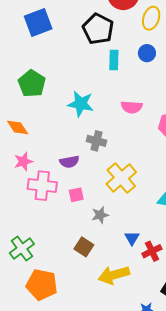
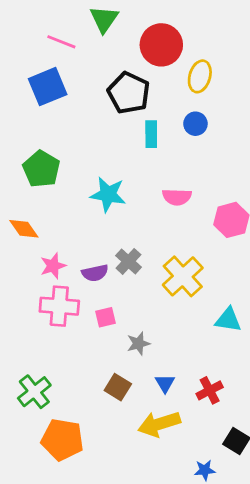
gray cross: (96, 141) -> (128, 261), moved, turned 30
pink star: (23, 161) -> (53, 266), moved
yellow cross: (121, 178) -> (183, 276), moved
blue triangle: (132, 238) -> (165, 383), moved

